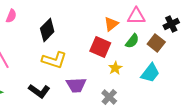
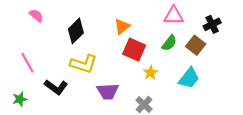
pink semicircle: (11, 16) -> (36, 16), turned -72
orange triangle: (111, 24) -> (122, 27), moved
black L-shape: (39, 91) -> (56, 87), moved

